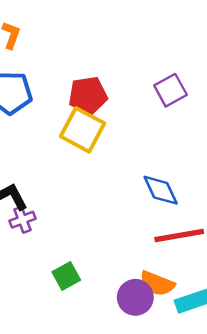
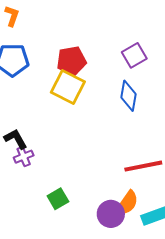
blue diamond: (161, 190) -> (128, 96), moved, turned 36
orange semicircle: (157, 283) -> (127, 203), turned -76

